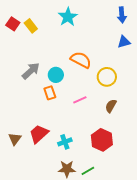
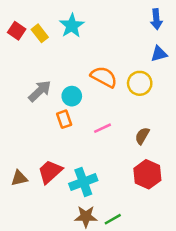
cyan star: (68, 17) -> (72, 26), moved
yellow circle: (107, 77) -> (140, 83), moved
brown triangle: (15, 139) -> (19, 178), turned 40
red hexagon: (102, 140) -> (147, 174), moved
cyan cross: (65, 142) -> (83, 182), size x1.5

